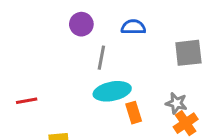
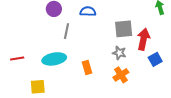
cyan ellipse: (112, 91) -> (54, 59), moved
gray star: (176, 103) -> (119, 53), moved

